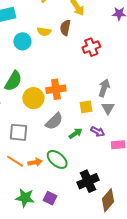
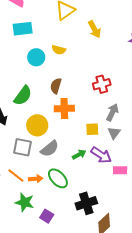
brown semicircle: (65, 28) -> (56, 86), moved
red cross: (91, 47) -> (102, 84), moved
yellow circle: (33, 98) -> (37, 125), moved
gray semicircle: (54, 121) -> (50, 149), moved
purple arrow: (98, 132) -> (101, 155), size x1.5
green star: (25, 198) -> (25, 202), moved

